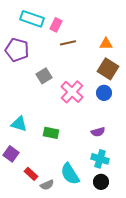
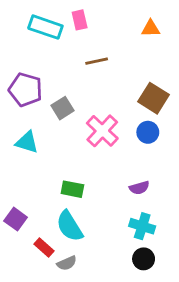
pink rectangle: (56, 25) -> (80, 20), moved, turned -40
orange triangle: (106, 44) -> (151, 28), moved
purple pentagon: (17, 50) -> (25, 90), moved
cyan triangle: (19, 124) -> (27, 142), moved
cyan semicircle: (70, 174) -> (70, 226), moved

